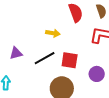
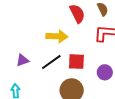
yellow arrow: (53, 33) -> (57, 36), size x1.5

